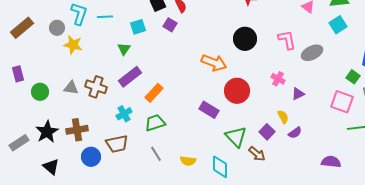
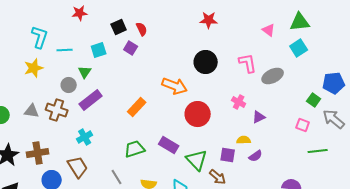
cyan line: (105, 17) -> (65, 50), moved
gray circle: (57, 28) -> (69, 85), moved
yellow star: (73, 45) -> (34, 68), turned -30
orange rectangle: (154, 93) -> (137, 107), moved
pink square: (342, 102) -> (303, 125), size x0.6
purple rectangle: (209, 110) -> (169, 145), moved
yellow semicircle: (283, 117) -> (244, 140), turned -64
green trapezoid: (155, 123) -> (135, 149), moved
purple square: (267, 132) -> (228, 155), turned -35
brown trapezoid: (117, 144) -> (78, 167), turned -110

